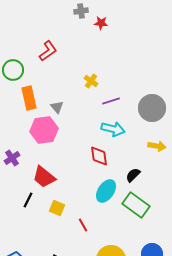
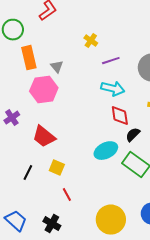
red diamond: (99, 156) -> (120, 116), moved
cyan ellipse: (106, 191) -> (106, 151), turned 30
black line: (28, 200) -> (28, 173), moved
red line: (83, 225) -> (67, 195), moved

